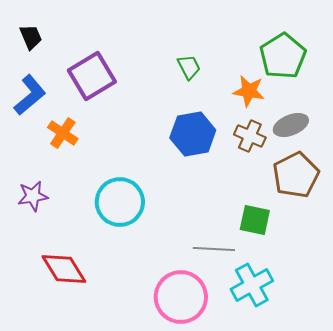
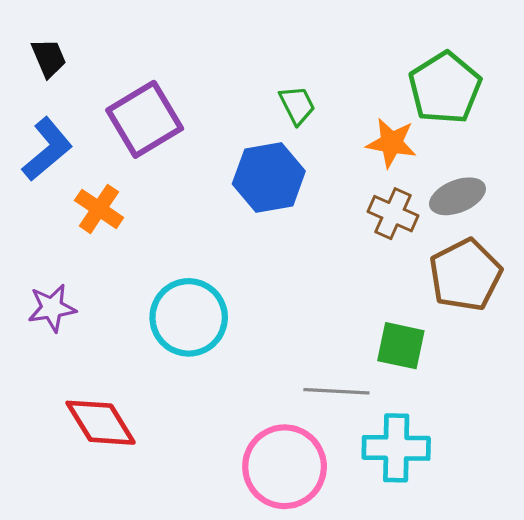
blue hexagon: (193, 134) -> (269, 177), moved
cyan cross: (252, 285) -> (396, 448), turned 30

